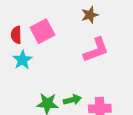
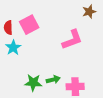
brown star: (90, 15) -> (89, 12), moved

